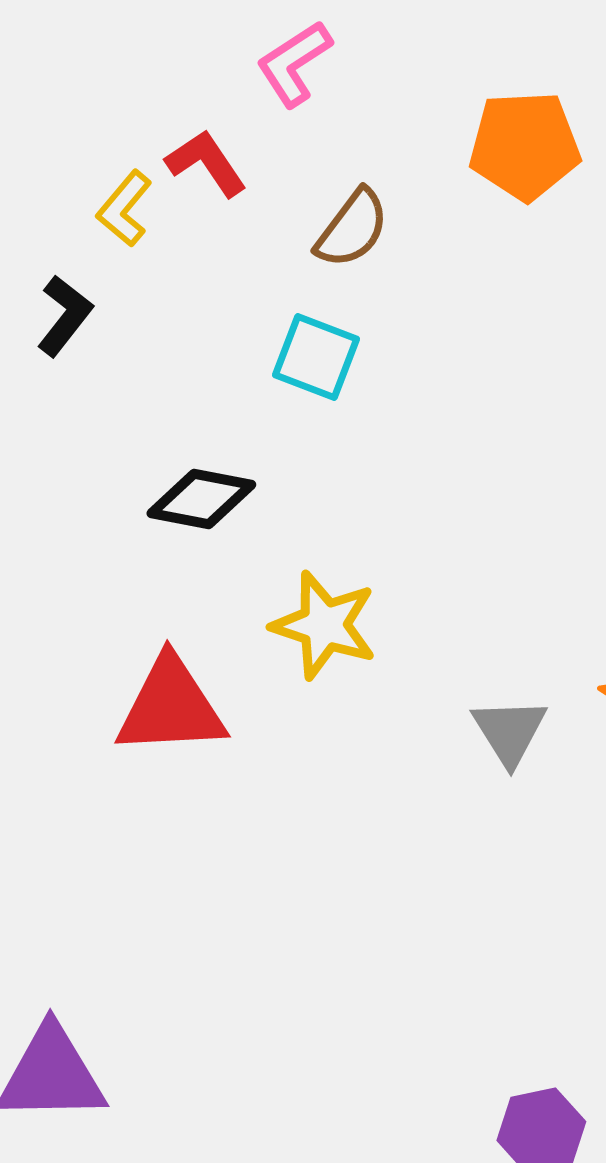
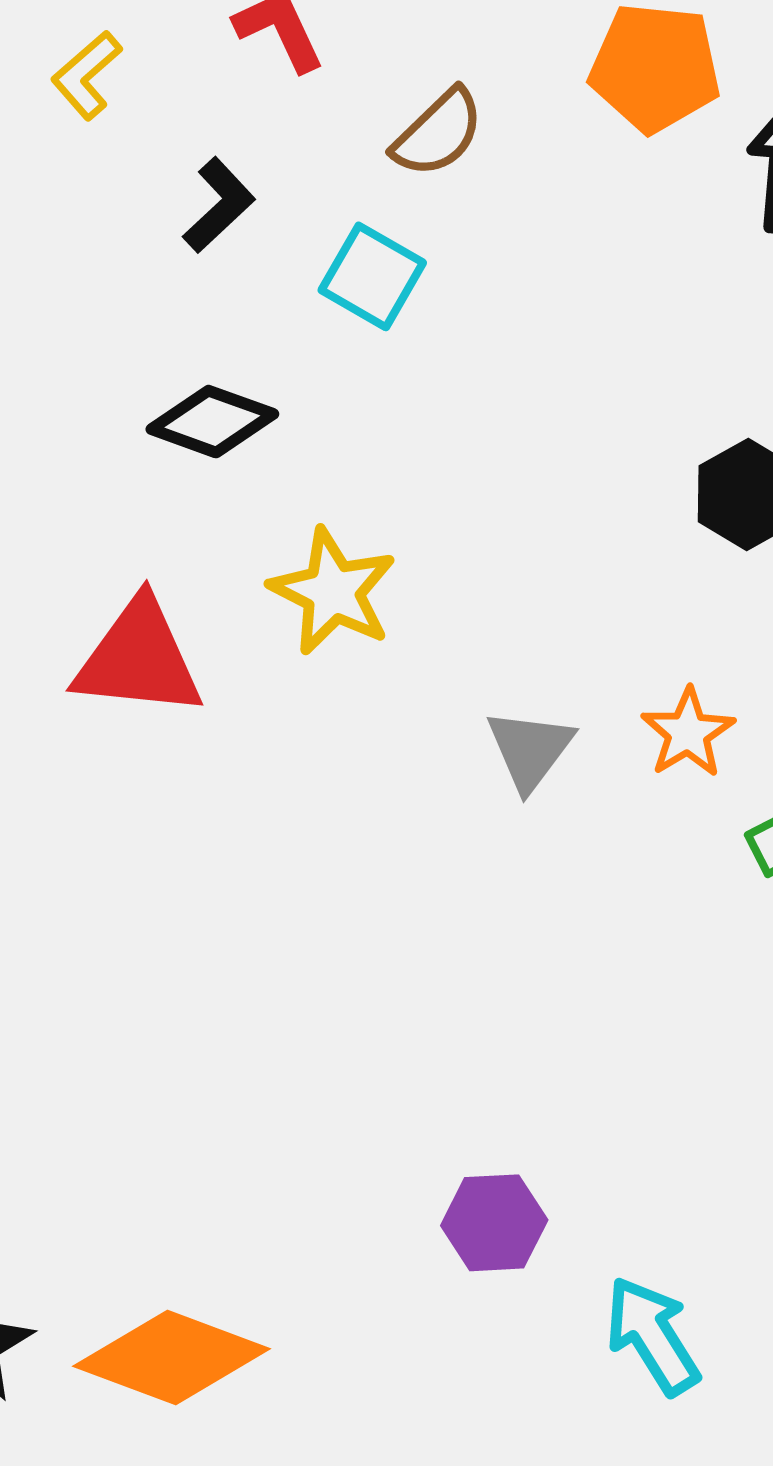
yellow L-shape: (124, 209) -> (87, 75), moved
black L-shape: (65, 316) -> (219, 205), moved

